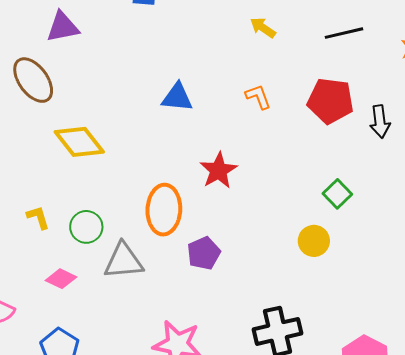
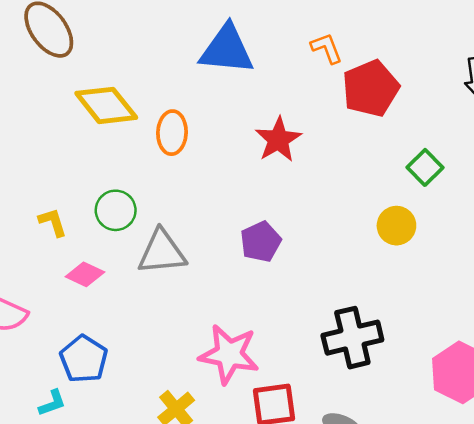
blue triangle: (177, 97) -> (227, 50), size x1.4
red pentagon: (330, 101) -> (371, 88), moved, turned -30
orange ellipse: (164, 210) -> (172, 133), moved, size x0.7
yellow L-shape: (38, 217) -> (53, 222), moved

